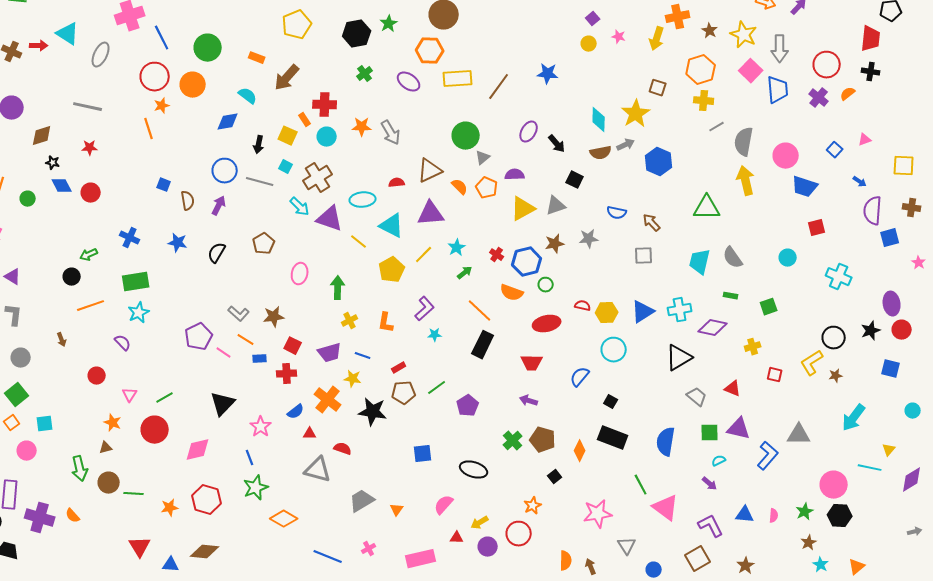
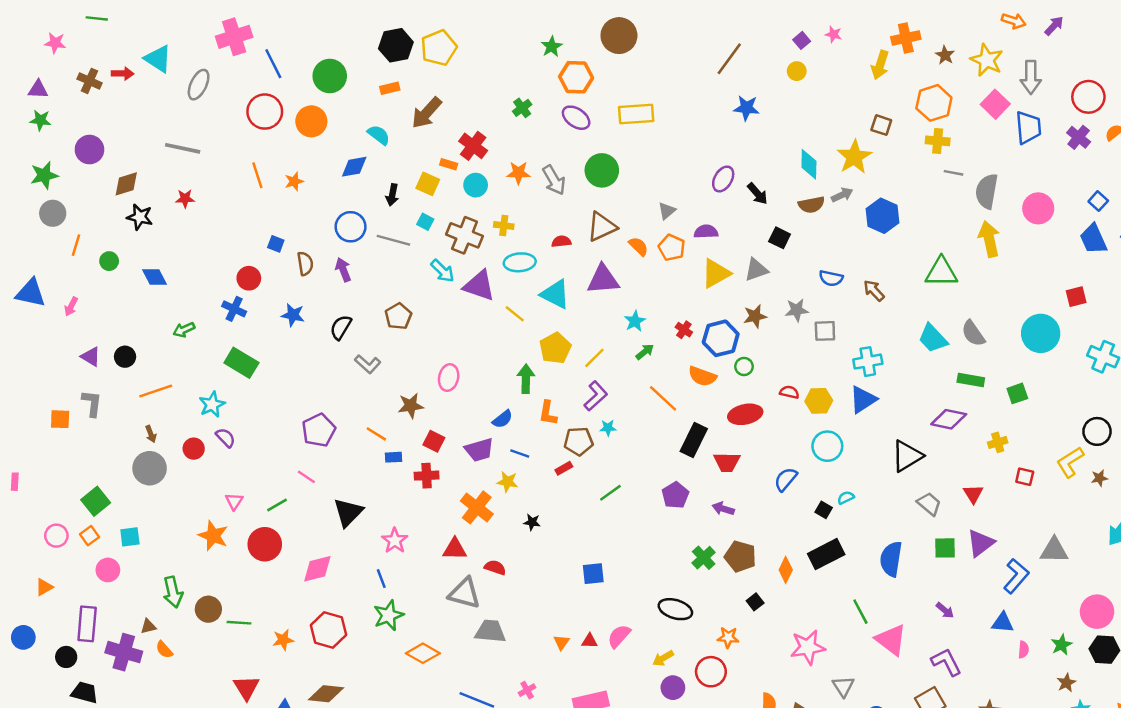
black hexagon: (357, 34) -> (396, 45), moved
pink star: (619, 37) -> (833, 34), moved
orange hexagon: (430, 51) -> (576, 77), moved
orange rectangle: (257, 58) -> (390, 88), turned -35
brown line: (499, 87) -> (729, 59), moved
red cross: (325, 105) -> (473, 146), turned 35
orange star: (162, 106) -> (294, 181), moved
orange rectangle: (305, 120) -> (449, 164), turned -40
gray line: (717, 127) -> (954, 173), turned 42
green circle: (466, 136) -> (602, 170), moved
black star: (53, 163) -> (140, 217), size x1.5
brown cross: (318, 178) -> (465, 235), turned -36
blue diamond: (62, 186) -> (154, 277), moved
blue trapezoid: (805, 187) -> (1093, 239), moved, turned 48
red circle: (91, 193) -> (249, 278), moved
purple arrow: (219, 206) -> (343, 270), turned -48
yellow line: (424, 255) -> (594, 358), moved
gray square: (644, 256) -> (825, 331), moved
cyan circle: (788, 258) -> (1041, 333), size x1.8
cyan trapezoid: (700, 262) -> (933, 338), turned -56
pink ellipse: (300, 274) -> (449, 378), moved
black circle: (72, 277) -> (125, 357), moved
green rectangle: (136, 282) -> (241, 363), turned 40
green arrow: (338, 288) -> (526, 379), moved
green rectangle: (731, 296) -> (971, 380), size x1.5
orange line: (91, 306) -> (156, 391), moved
cyan cross: (680, 310) -> (868, 362), moved
cyan star: (139, 313) -> (212, 404), moved
gray L-shape: (239, 314) -> (368, 364), moved
yellow cross: (350, 321) -> (504, 226), moved, turned 35
black rectangle: (483, 345) -> (694, 440), moved
pink line: (224, 353) -> (306, 477), moved
gray circle: (21, 358) -> (150, 468), moved, size x1.4
red circle: (97, 376) -> (194, 449), moved
red triangle: (733, 389) -> (973, 494), turned 36
brown pentagon: (404, 393) -> (579, 441), moved
purple pentagon: (468, 406) -> (675, 495), moved
blue semicircle: (296, 412) -> (503, 419), moved
black star: (373, 412) -> (532, 522), size x0.5
orange star: (113, 423) -> (213, 536), size x1.4
purple triangle: (739, 429) -> (981, 543), turned -50
red triangle: (310, 434) -> (455, 549), size x1.5
black rectangle: (613, 438) -> (826, 554), turned -48
brown triangle: (106, 448) -> (148, 626), moved
cyan semicircle: (719, 461) -> (846, 498), moved
black ellipse: (474, 470) -> (675, 609), moved
gray trapezoid: (362, 501) -> (490, 631), moved, turned 36
orange star: (533, 506) -> (728, 637), turned 30
blue triangle: (745, 515) -> (1003, 623), moved
red triangle: (457, 538) -> (590, 641), moved

